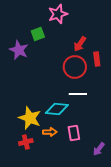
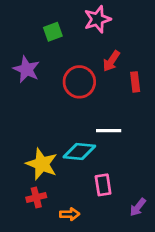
pink star: (58, 14) -> (97, 19), moved
green square: (38, 34) -> (53, 32), moved
red circle: (75, 67) -> (79, 82), moved
orange arrow: (50, 132) -> (70, 214), moved

